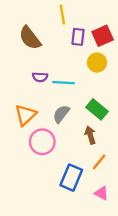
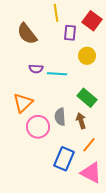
red square: (103, 36) -> (92, 21), moved, turned -30
gray semicircle: (61, 114) -> (60, 117), moved, turned -42
pink triangle: (101, 193) -> (91, 173), size x1.6

